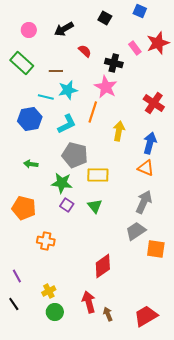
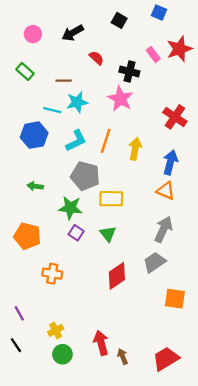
green rectangle: (22, 63) -> (25, 72), size x0.7
orange line: (93, 112) -> (106, 141), moved
orange square: (156, 249) -> (175, 299), moved
red diamond: (103, 266) -> (117, 276), moved

